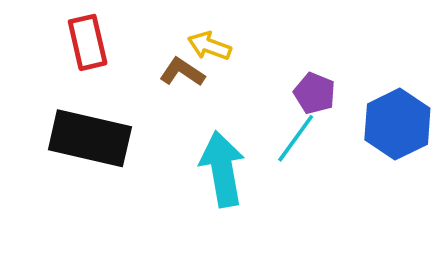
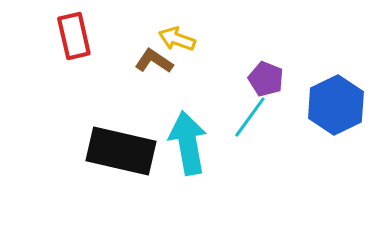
black rectangle: (90, 138) -> (121, 151), moved

